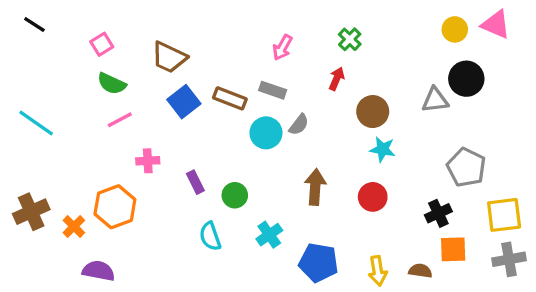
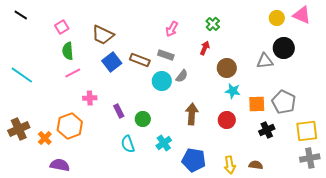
green semicircle: (112, 84) -> (68, 51), turned 60
orange square: (453, 249) -> (257, 104), moved

